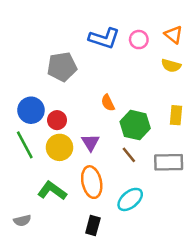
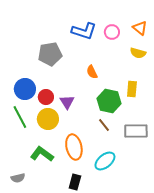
orange semicircle: (108, 103) -> (92, 72), moved
yellow rectangle: (176, 115) -> (132, 89), moved
purple triangle: (90, 142) -> (67, 102), moved

